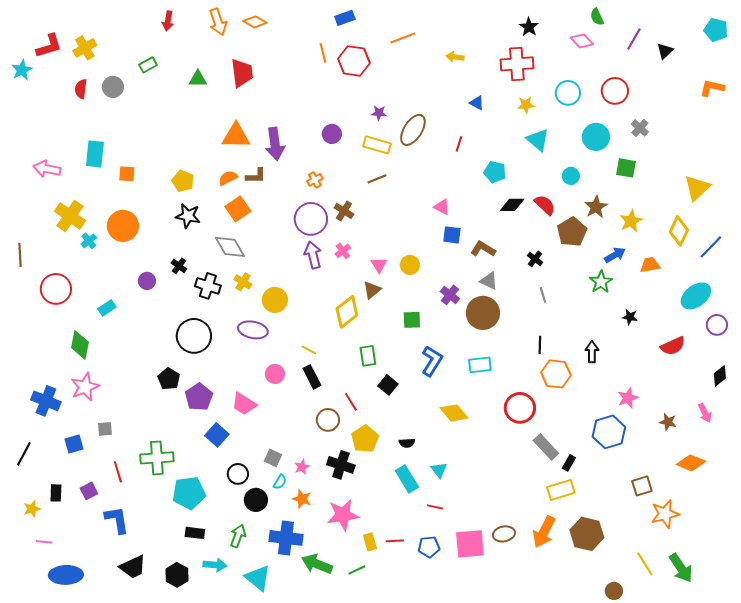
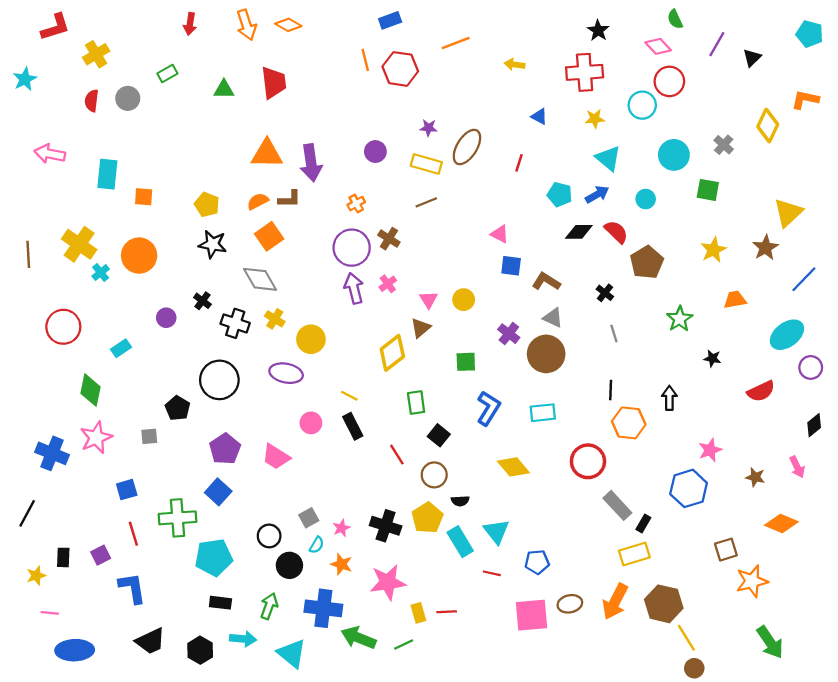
red L-shape: (49, 46) -> (55, 27), moved
red circle: (615, 91) -> (669, 81), moved
pink arrow: (47, 169) -> (50, 154), moved
brown star: (596, 207) -> (765, 248), moved
yellow diamond: (679, 231) -> (768, 126), moved
brown line: (20, 255) -> (28, 254), moved
blue arrow: (615, 255) -> (597, 194), moved
black pentagon: (169, 379) -> (178, 408), moved
brown circle: (328, 420) -> (434, 475), moved
gray square: (105, 429) -> (149, 436), moved
blue square: (217, 435) -> (218, 492), moved
yellow pentagon: (365, 439) -> (427, 518), moved
blue square: (74, 444) -> (127, 490), moved
gray square: (273, 458) -> (309, 518), turned 36
cyan triangle: (439, 470) -> (496, 531), size x1.4
blue pentagon: (429, 547) -> (537, 562), moved
yellow line: (645, 564) -> (686, 638), moved

